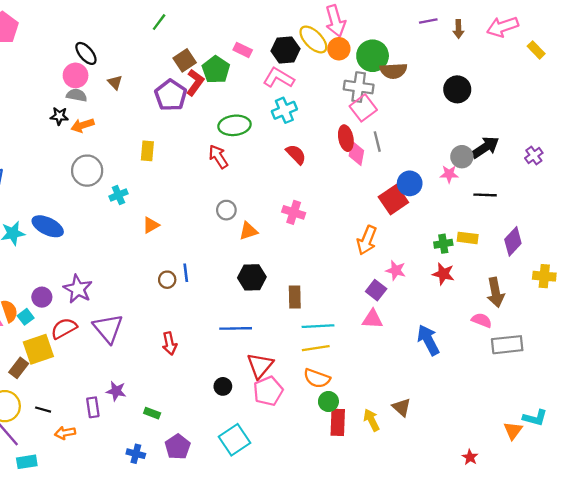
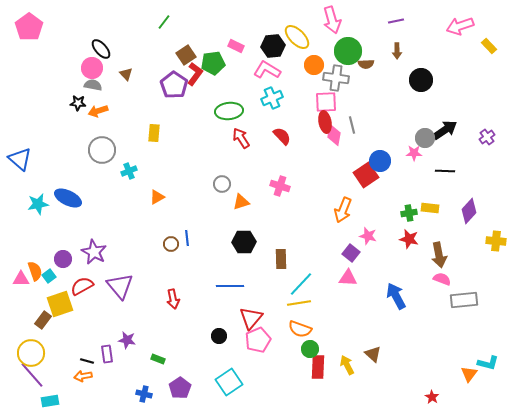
pink arrow: (335, 21) -> (332, 20), moved
brown arrow: (458, 29) -> (397, 51), moved
orange circle: (339, 49) -> (314, 65), moved
green pentagon: (216, 70) -> (213, 63), turned 30
brown semicircle: (393, 71) -> (366, 64), size x0.7
pink square: (363, 108) -> (326, 102), moved, turned 35
red arrow: (218, 157) -> (241, 138), moved
brown arrow: (496, 292) -> (439, 255), moved
cyan line: (318, 326) -> (301, 284), turned -44
black line: (43, 410) -> (87, 361), moved

